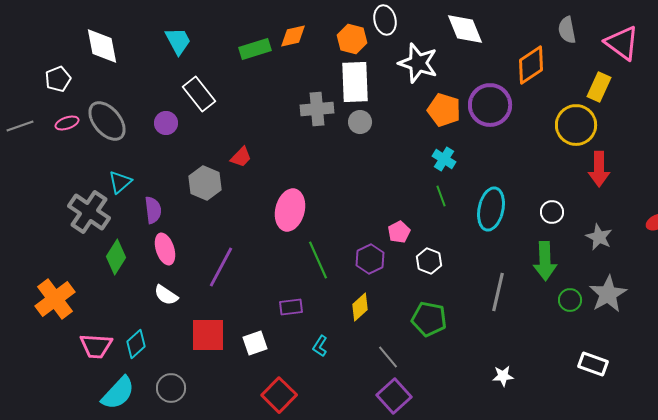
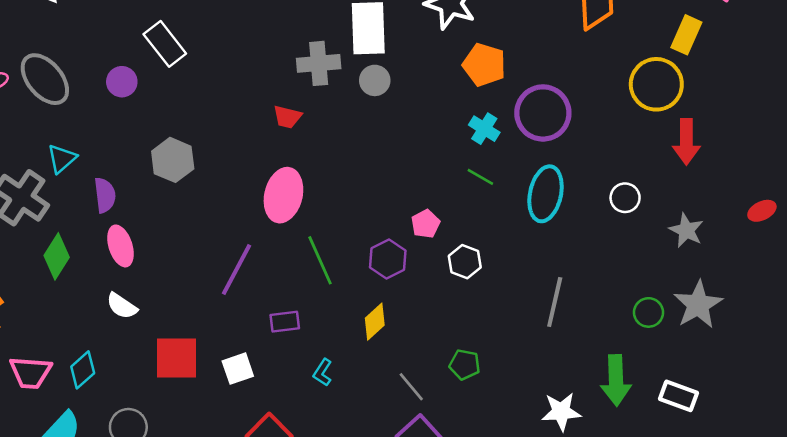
purple circle: (490, 105) -> (543, 113), moved
red trapezoid: (241, 157) -> (287, 117), moved, turned 60
green line: (441, 196) -> (480, 177), turned -40
green arrow: (545, 261) -> (616, 380), moved
purple line: (221, 267) -> (237, 269), moved
green pentagon: (429, 319) -> (465, 365), moved, size x0.7
white star: (503, 376) -> (561, 412), size x1.4

